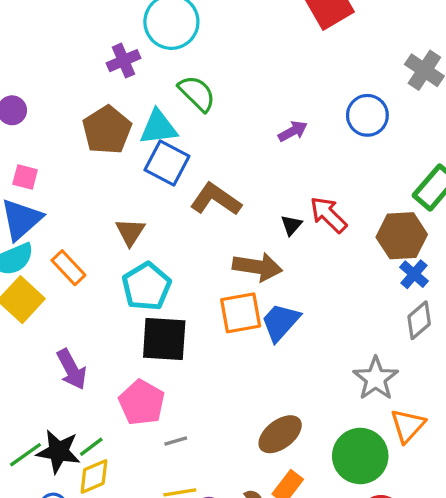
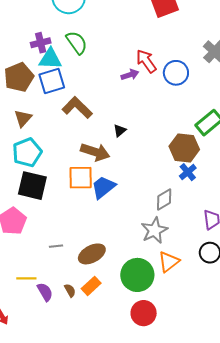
purple cross: (124, 61) -> (41, 43), moved
brown pentagon: (107, 130) -> (19, 77), moved
blue square: (167, 163) -> (52, 81), turned 36
red arrow: (328, 215) -> (146, 61), moved
gray diamond: (419, 320) -> (164, 200), moved
gray line: (176, 441) -> (56, 246), moved

